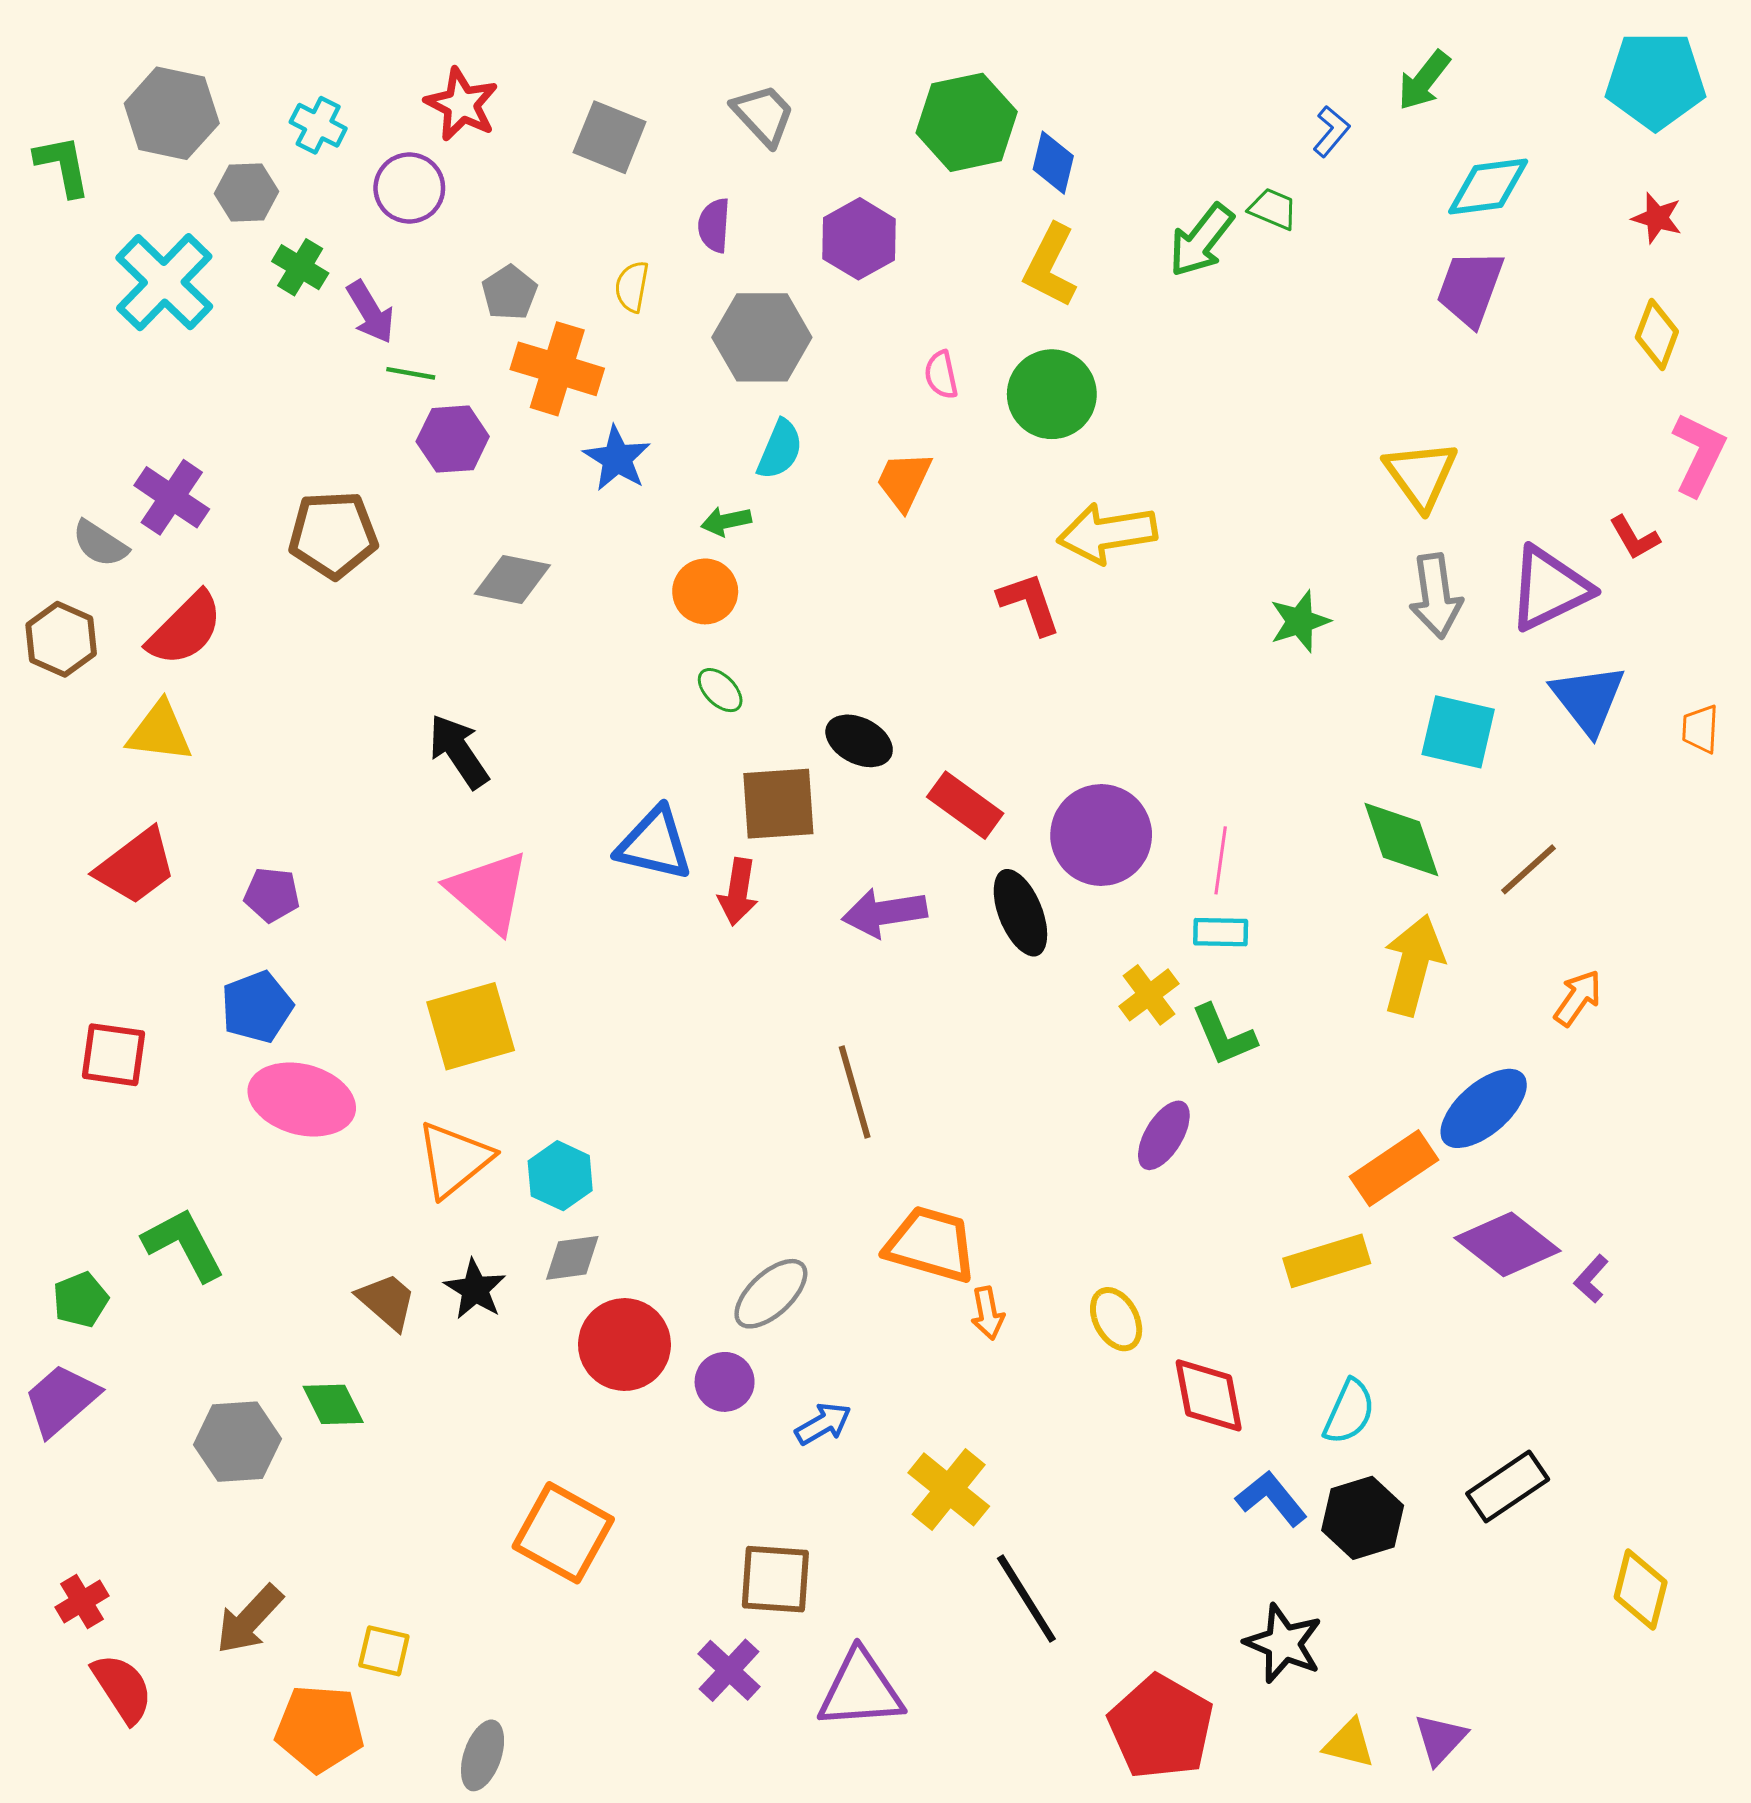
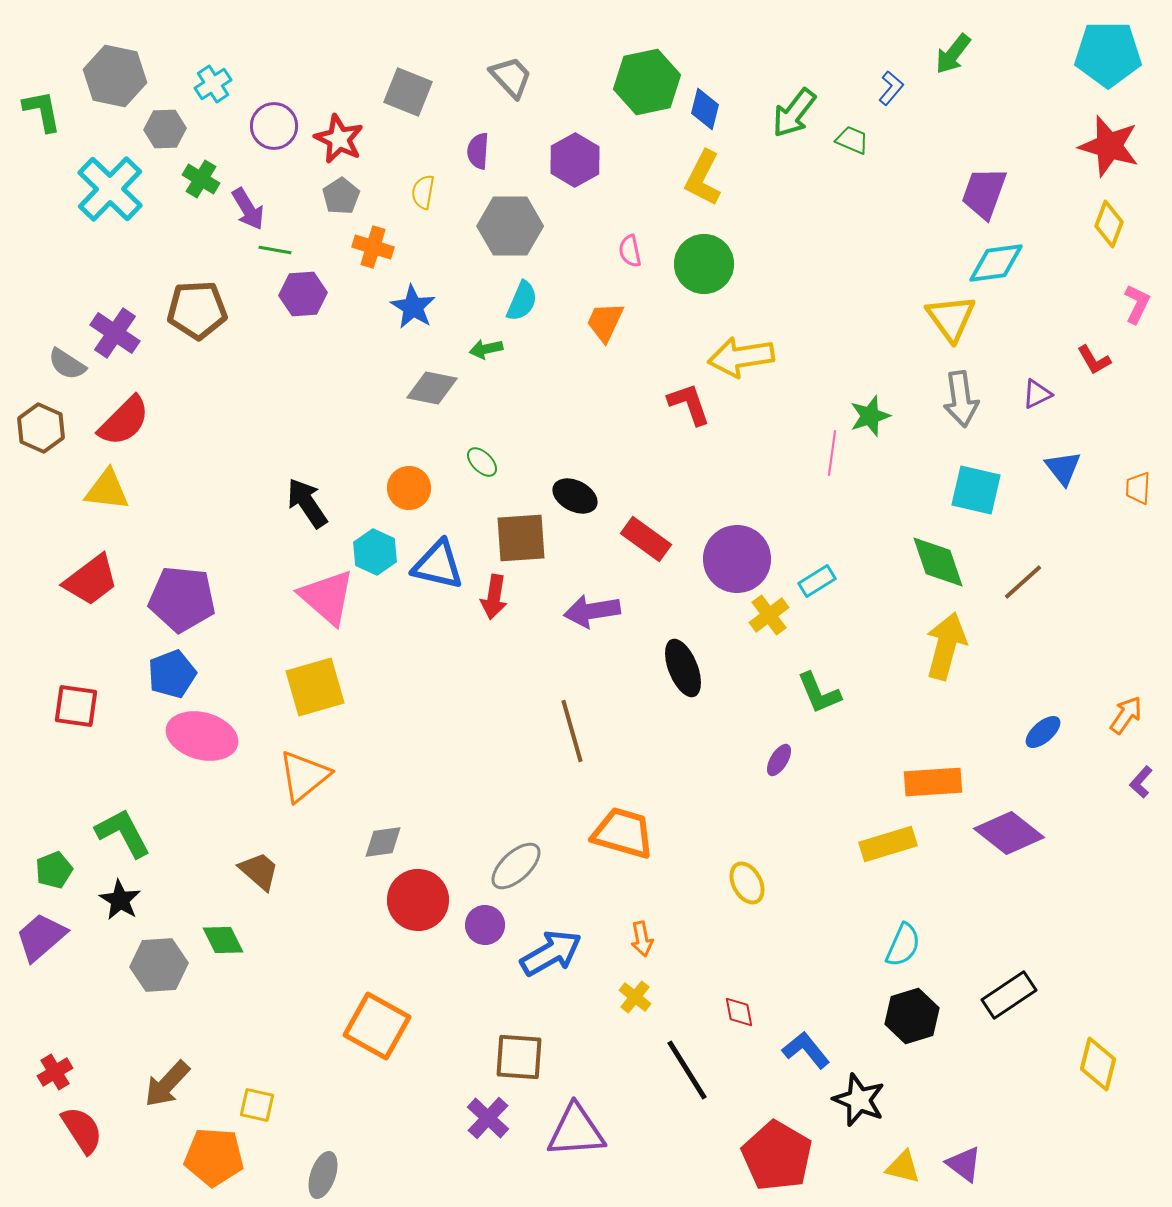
red star: (462, 104) -> (339, 139), moved
cyan cross: (318, 125) -> (213, 84), turned 30
cyan diamond: (1488, 187) -> (996, 263), moved
red star: (1657, 218) -> (1109, 146), size x1.8
green arrow: (1201, 240) -> (794, 113), moved
orange cross: (557, 369) -> (373, 247), size x0.7
pink L-shape: (1699, 454) -> (1137, 304), size x0.7
brown pentagon: (333, 535) -> (197, 310), moved
gray diamond: (512, 579) -> (432, 388), moved
purple triangle: (1549, 588) -> (1037, 394), size x0.5
orange circle: (705, 591) -> (409, 488), moved
blue triangle: (1588, 699) -> (1063, 468), size x0.7
pink line: (1221, 860) -> (832, 453), moved
purple pentagon: (272, 895) -> (182, 599), size x1.8
black ellipse: (1020, 913) -> (683, 668), moved
cyan rectangle: (1221, 932) -> (817, 581), moved, turned -33
yellow cross: (1149, 995) -> (769, 615), moved
orange arrow: (1578, 998) -> (1126, 715), moved
blue ellipse: (1484, 1108) -> (1043, 732), moved, size x0.6
purple ellipse: (1164, 1135) -> (779, 760), size x0.7
orange rectangle: (1394, 1168) -> (933, 782), turned 30
cyan hexagon: (560, 1176) -> (375, 552), moved
purple L-shape: (1591, 1279) -> (1141, 782), moved
black star: (475, 1289) -> (120, 900), moved
orange arrow: (988, 1313) -> (642, 939), moved
red diamond: (1209, 1395) -> (739, 1012), moved, size x0.6
blue arrow: (823, 1424) -> (551, 953), size x1.6
yellow cross: (949, 1489) -> (635, 997), size x0.6
blue L-shape: (1271, 1498) -> (806, 1050), moved
purple triangle: (1440, 1739) -> (964, 1164), turned -36

